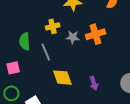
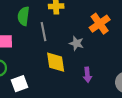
orange cross: (96, 34) -> (100, 24), turned -30
gray star: (73, 37) -> (76, 43), moved

